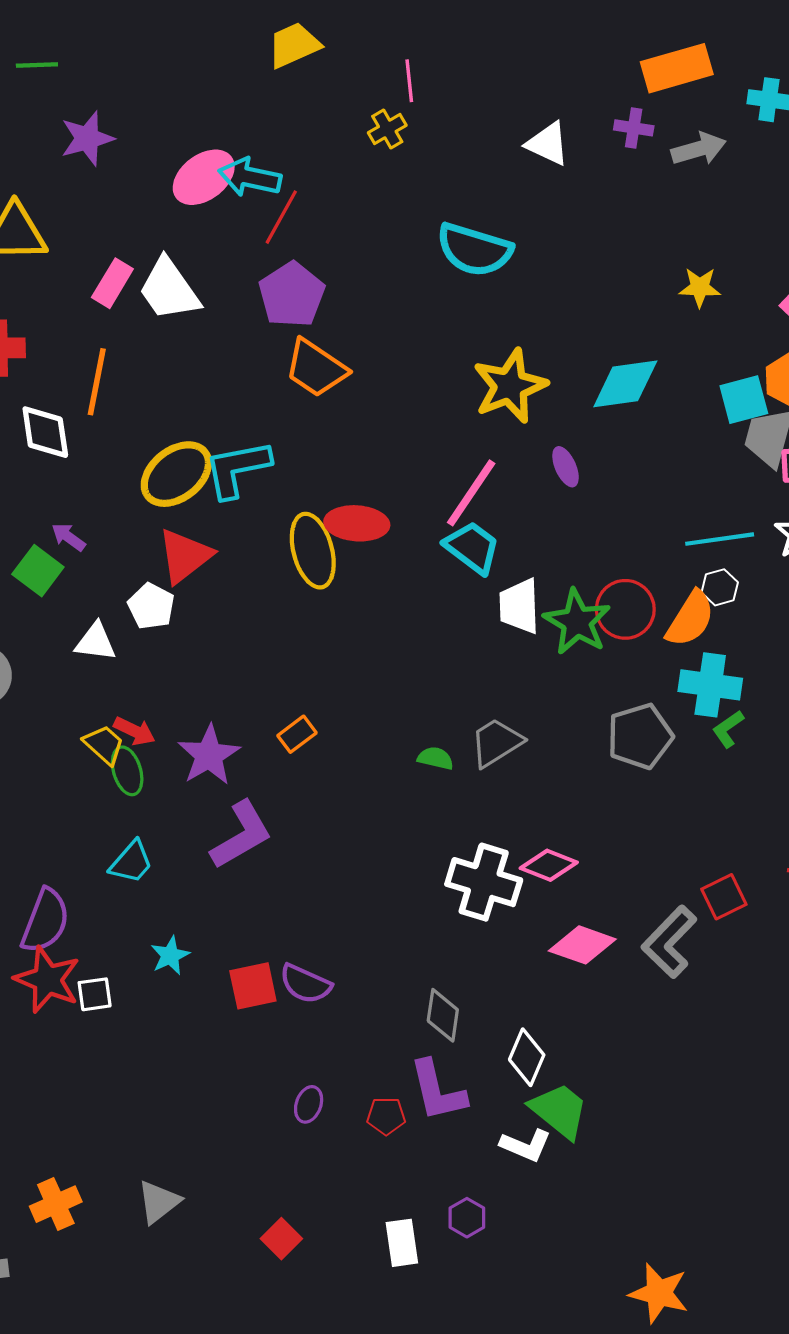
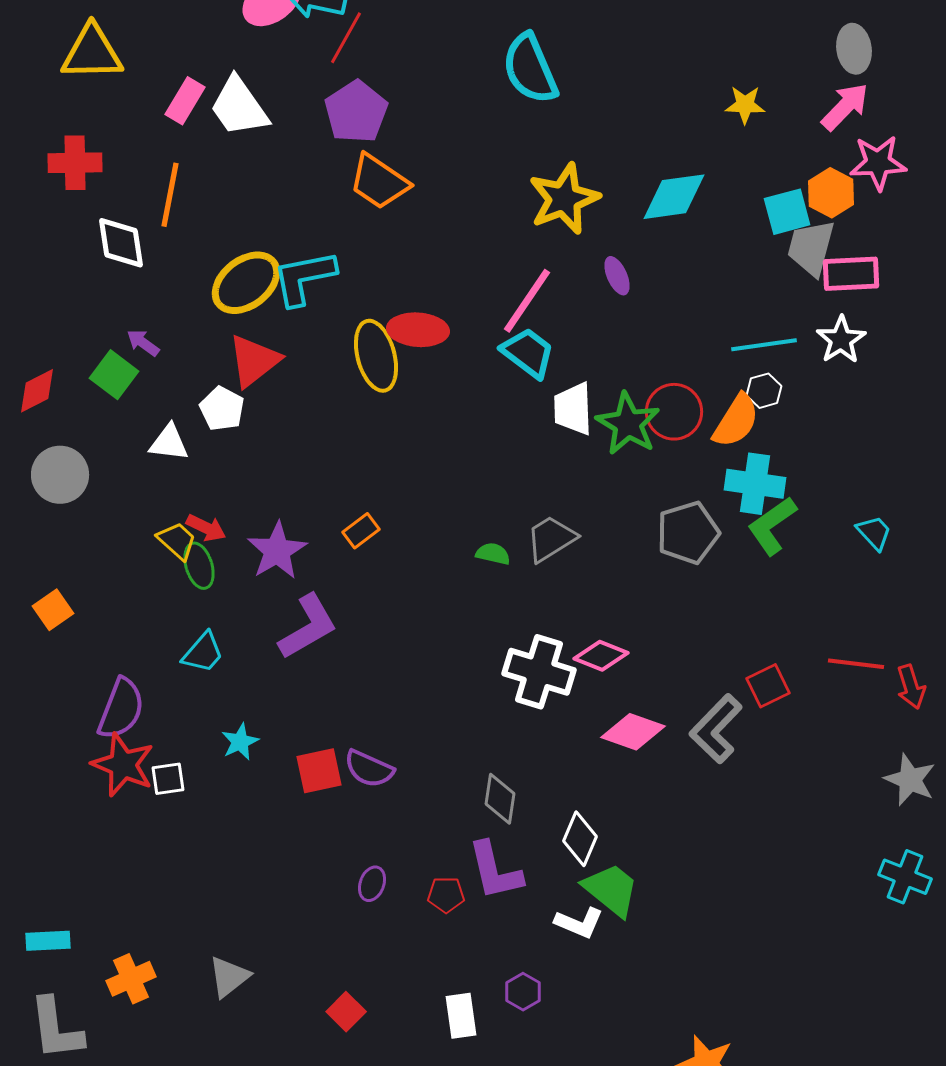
cyan semicircle: (474, 250) -> (530, 69), turned 50
green L-shape: (728, 729) -> (772, 526), size x1.6

